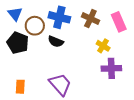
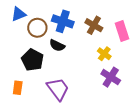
blue triangle: (15, 14) -> (19, 14), turned 42
black pentagon: (18, 43) -> (32, 60), moved
purple cross: (111, 68) -> (111, 77), turned 30

